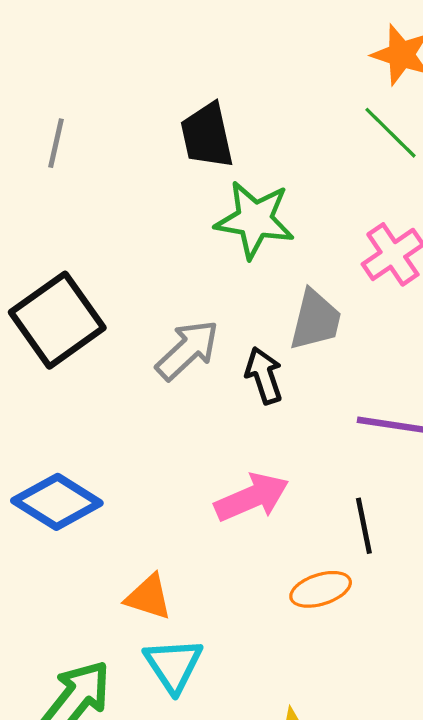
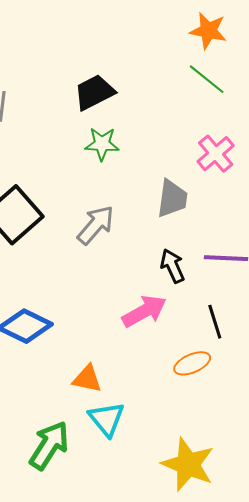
black trapezoid: (207, 136) -> (94, 92), turned 81
green star: (255, 220) -> (102, 144), moved, size x0.7
black arrow: (264, 375) -> (173, 266), moved

